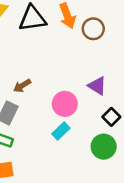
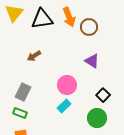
brown arrow: (22, 86) -> (34, 56), moved
purple triangle: (97, 86) -> (92, 61), moved

